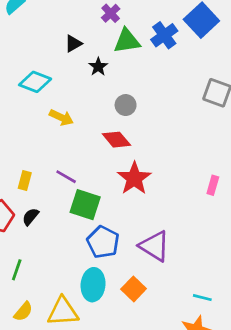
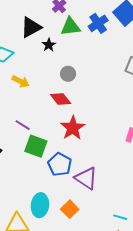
black triangle: (73, 44) -> (31, 27), size x1.6
blue pentagon: (103, 242) -> (60, 164), moved

